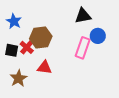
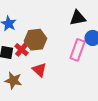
red triangle: (45, 68) -> (39, 70), turned 35
brown star: (18, 78) -> (13, 81), turned -30

